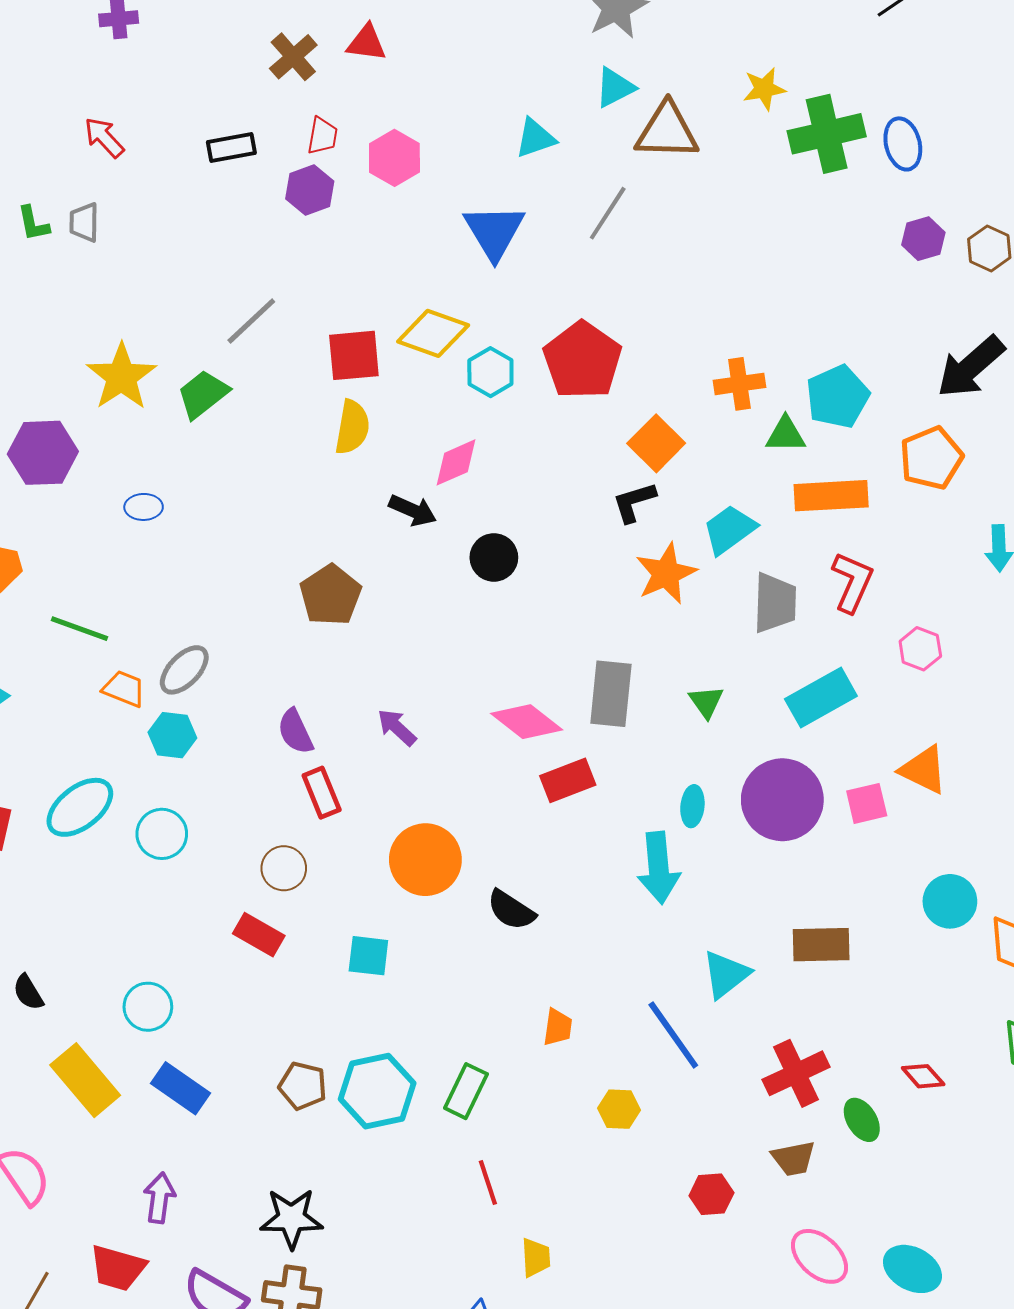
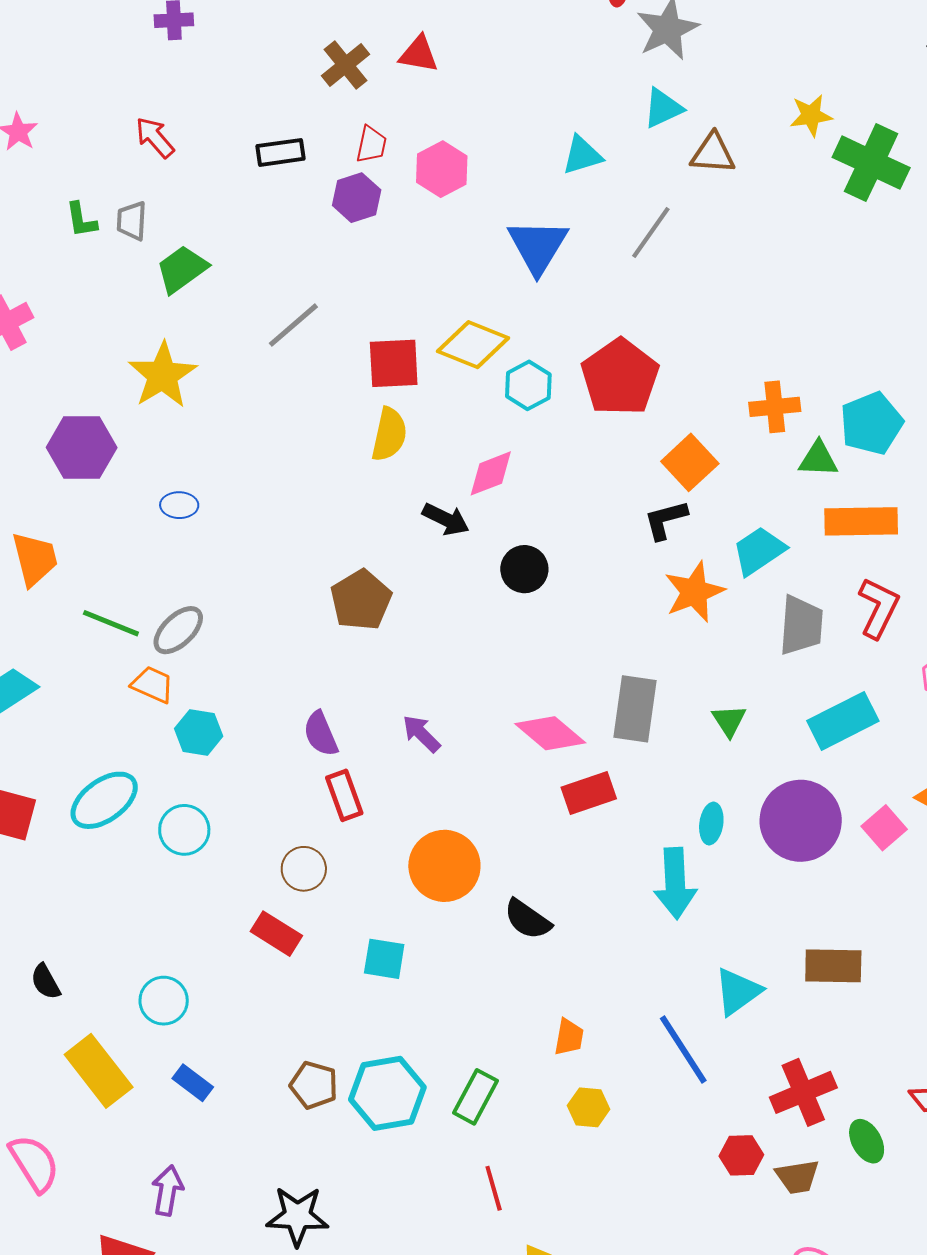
brown triangle: (667, 131) -> (713, 153), size x0.7
green cross: (827, 134) -> (871, 163), turned 36
green trapezoid: (203, 394) -> (182, 269), moved
gray ellipse: (184, 670) -> (178, 630), moved
pink square: (867, 803) -> (884, 828), turned -30
blue rectangle: (181, 1088) -> (193, 1083), size x0.7
yellow hexagon: (619, 1109) -> (589, 1107), moved
red hexagon: (711, 1194) -> (741, 1155), moved

